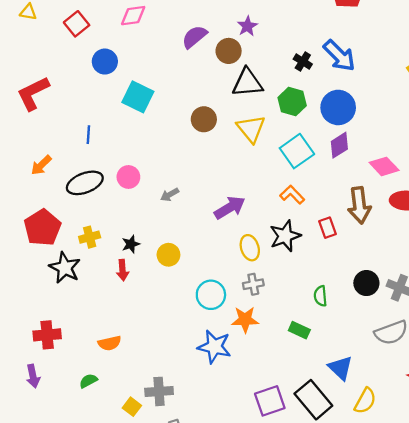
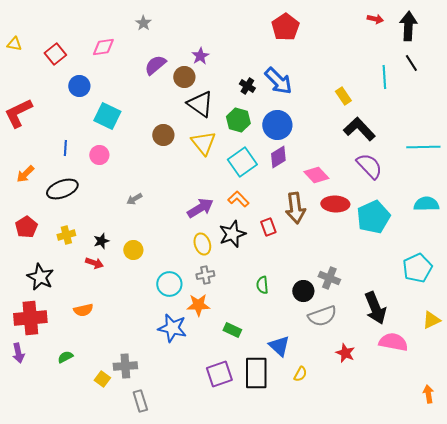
black triangle: (247, 83) -> (200, 104), turned 40
pink circle: (128, 177) -> (99, 155), moved
purple arrow: (230, 208) -> (200, 208), moved
red pentagon: (42, 228) -> (26, 227), size x0.7
black star: (65, 268) -> (40, 277), moved
red arrow: (123, 270) -> (94, 263), turned -66
black circle: (366, 283) -> (303, 291), moved
green rectangle: (299, 330) -> (232, 330), moved
red cross: (47, 335) -> (30, 318), size x1.4
orange semicircle: (110, 343) -> (83, 310), moved
black rectangle: (313, 400) -> (256, 373), turned 40
yellow semicircle: (365, 401) -> (300, 374), size x0.7

